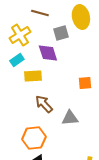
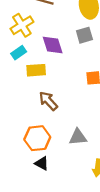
gray square: (61, 33) -> (84, 35), moved
gray triangle: (70, 118) -> (78, 137), moved

